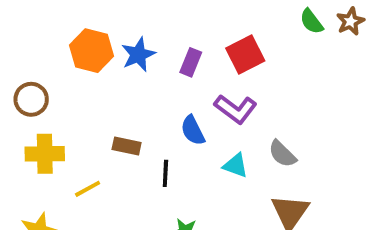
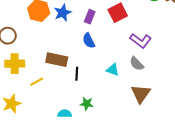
purple L-shape: (236, 109) -> (141, 41), moved
blue semicircle: (193, 130) -> (89, 41), moved
brown rectangle: (127, 146) -> (57, 60), size x1.5

